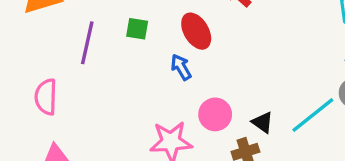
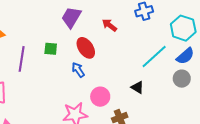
cyan line: (313, 115) -> (154, 56), moved
black triangle: (263, 122) -> (137, 87), moved

